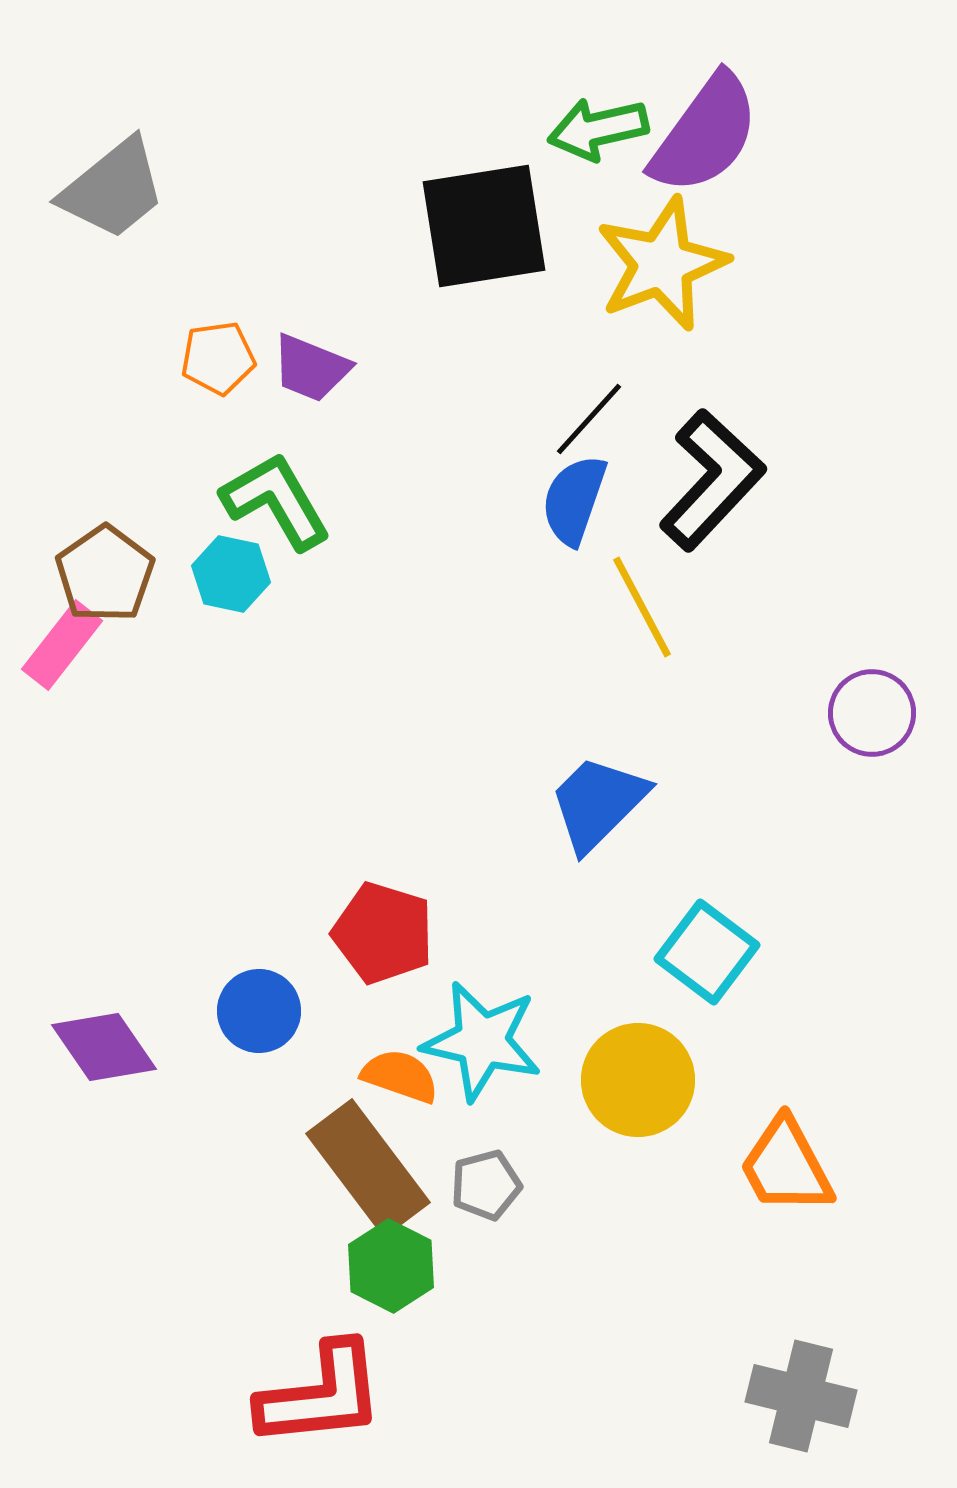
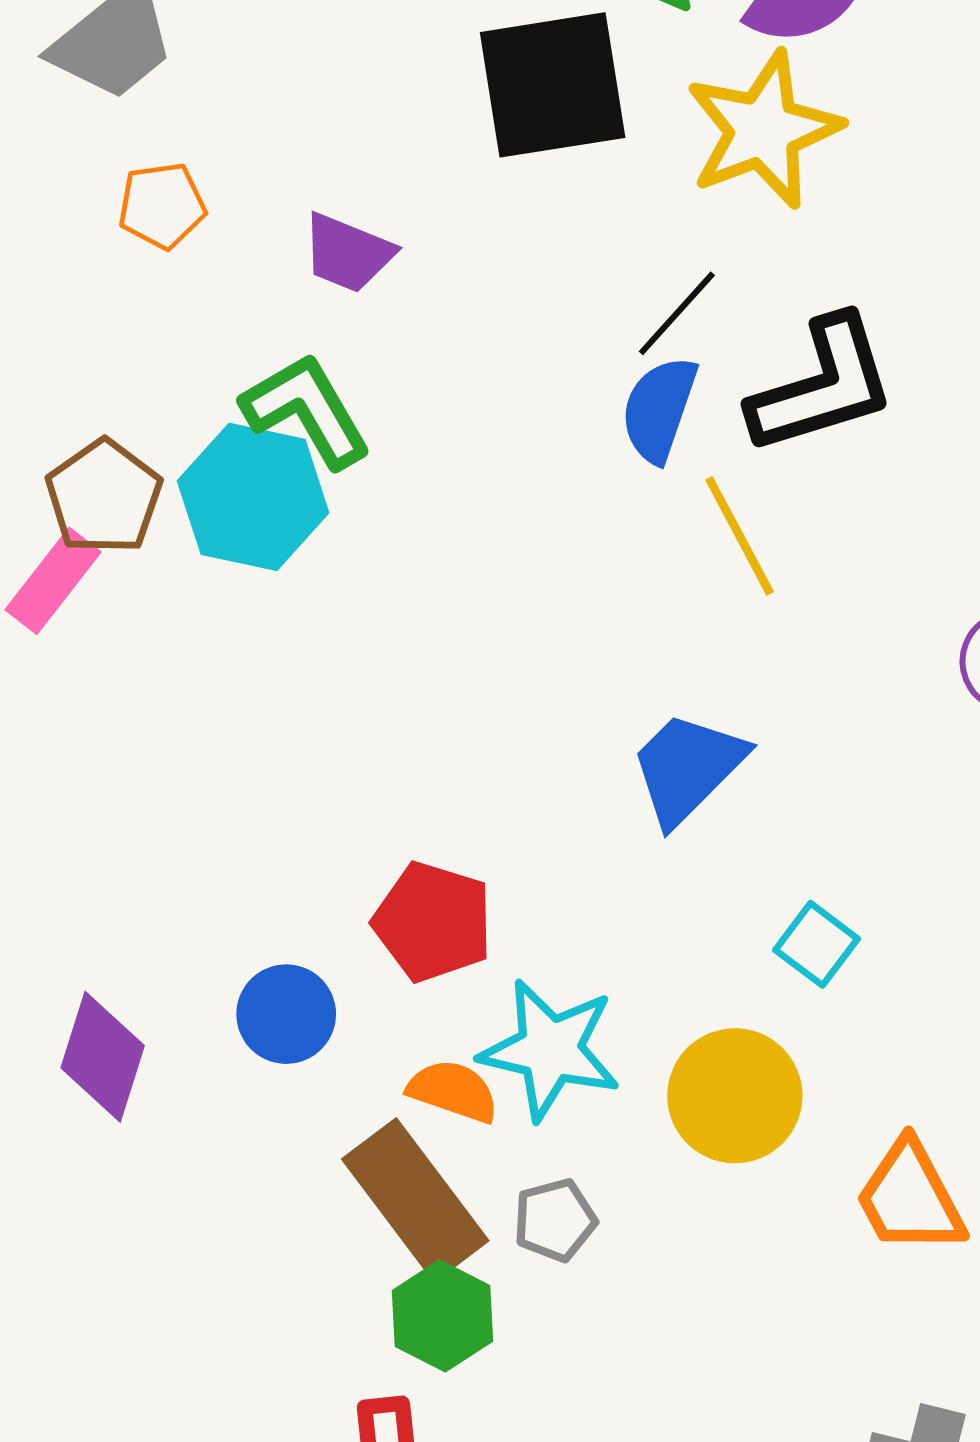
orange pentagon: (218, 358) -> (162, 206), moved
black L-shape: (712, 480) -> (822, 386), turned 30
cyan hexagon: (231, 574) -> (253, 497), size x1.6
cyan square: (707, 952) -> (816, 944), size x0.7
purple diamond: (104, 1047) -> (103, 1057), turned 52

